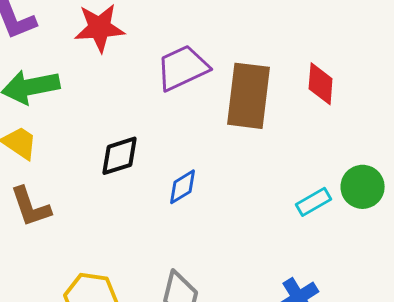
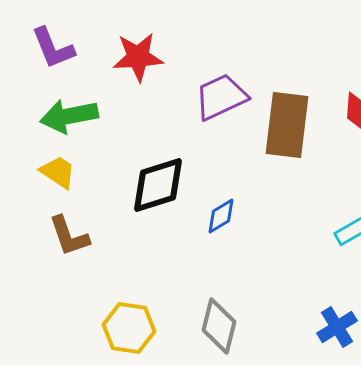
black diamond: (120, 156) -> (158, 185), size x1.4

